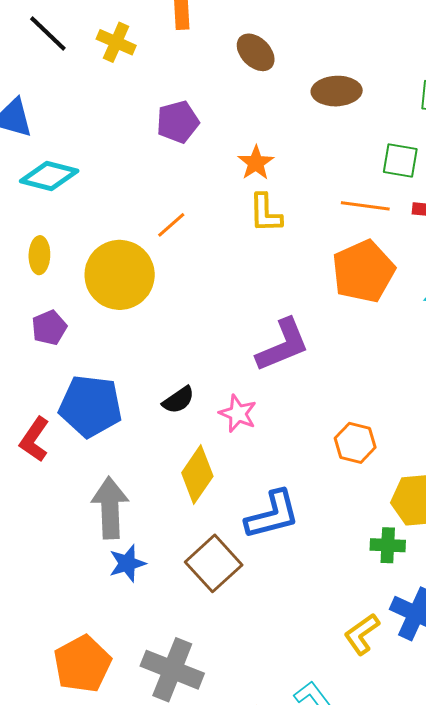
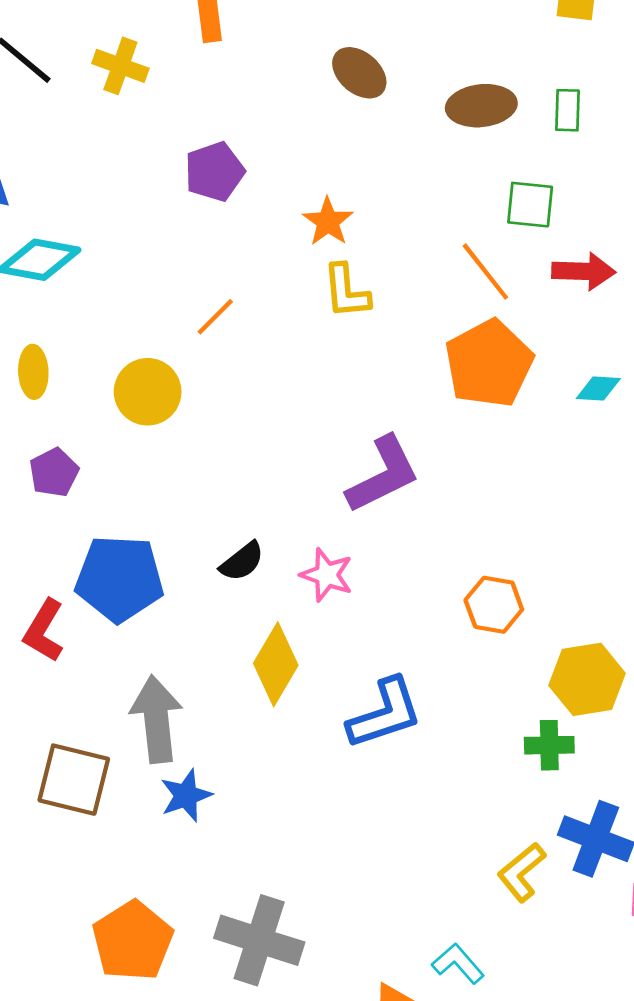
brown ellipse: (256, 52) -> (359, 73), moved
brown ellipse: (337, 91) -> (481, 106), moved
orange line: (365, 206) -> (485, 272), turned 48
yellow circle: (120, 275) -> (148, 392), size x0.7
brown square: (214, 563) -> (74, 780), moved, turned -30

